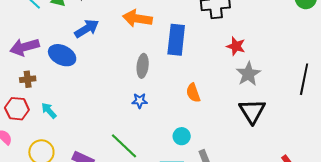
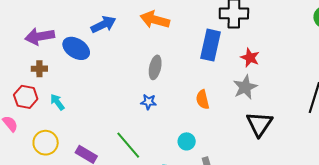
blue rectangle: (176, 40) -> (210, 45), moved
gray star: (248, 74) -> (245, 87), moved

